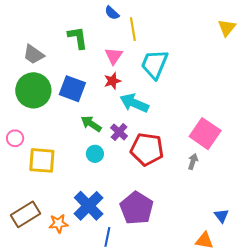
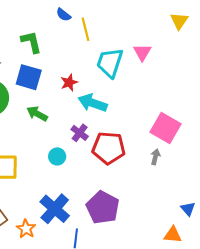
pink triangle: (114, 56) -> (142, 52), moved
blue square: (72, 89) -> (29, 77), moved
green arrow: (91, 124) -> (37, 114), moved
orange star: (58, 224) -> (26, 229), turned -30

